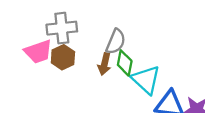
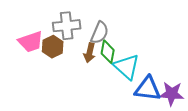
gray cross: (62, 28) -> (67, 26), moved

